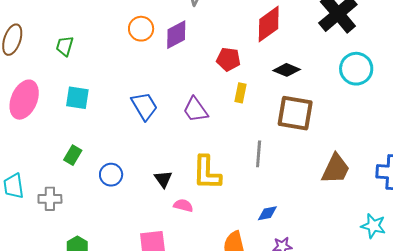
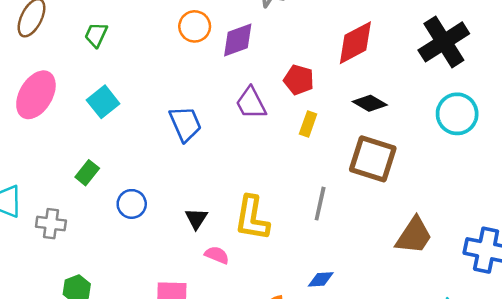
cyan square: (77, 98) -> (103, 102), turned 35
purple trapezoid: (195, 110) -> (251, 103), moved

